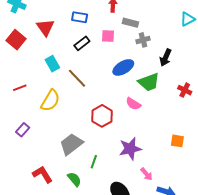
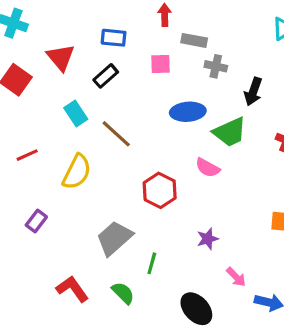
gray cross: (143, 40) -> (216, 66), turned 32
black rectangle: (82, 43) -> (106, 76), moved
blue ellipse: (123, 67) -> (188, 112), turned 30
purple star: (130, 149) -> (208, 239), size x0.6

